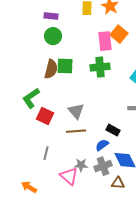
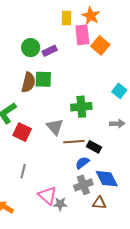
purple rectangle: (51, 16) -> (50, 51), moved, turned -32
pink rectangle: (105, 41) -> (82, 35), moved
green cross: (100, 67) -> (81, 107), moved
brown line: (76, 131) -> (74, 142), moved
gray star: (81, 165) -> (60, 204), moved

